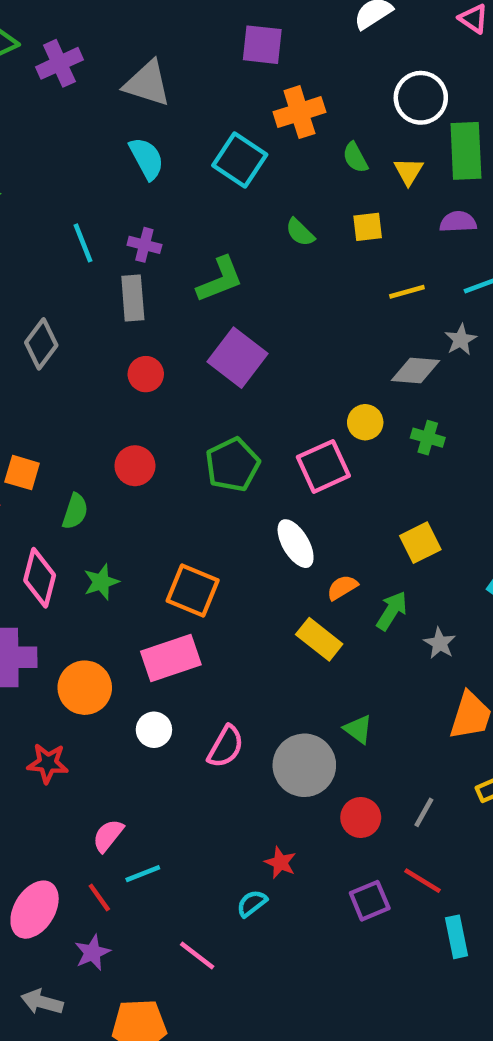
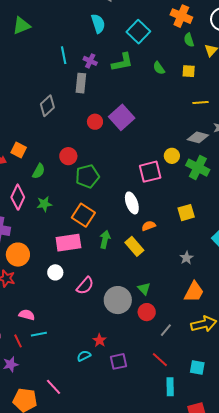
orange cross: (299, 112) -> (181, 16), moved, turned 30
green L-shape: (220, 280) -> (122, 62), moved
gray diamond: (41, 344) -> (47, 106), moved
red circle: (146, 374) -> (95, 122), moved
green cross: (428, 438) -> (198, 168), size x1.6
green pentagon: (232, 465) -> (87, 176), moved
green arrow: (392, 611) -> (105, 239), moved, turned -30
orange circle: (85, 688) -> (18, 255), moved
red circle: (361, 817) -> (147, 312), moved
pink semicircle: (108, 836) -> (27, 315), turned 56
purple square: (370, 901) -> (118, 361), moved
pink line: (197, 955) -> (54, 387), moved

